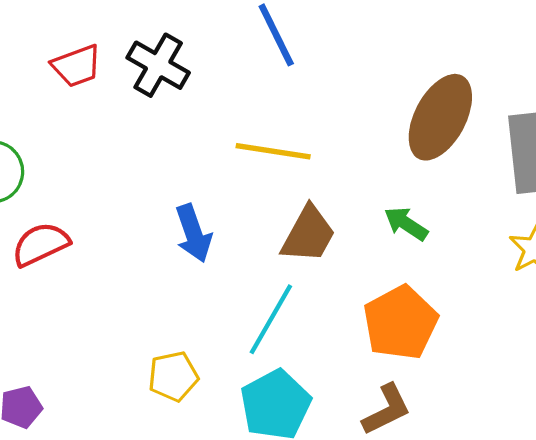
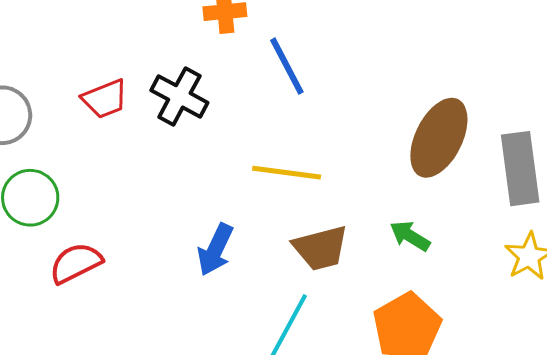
blue arrow: (193, 233) -> (215, 250), turned 46
brown trapezoid: (308, 234) -> (321, 248), turned 48

